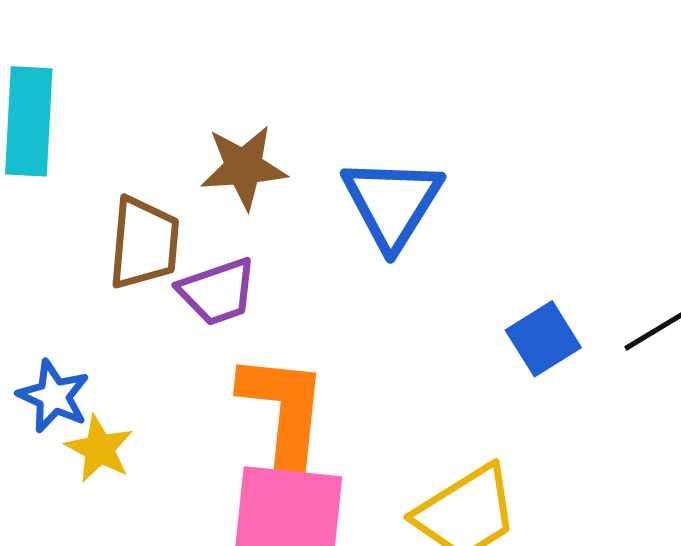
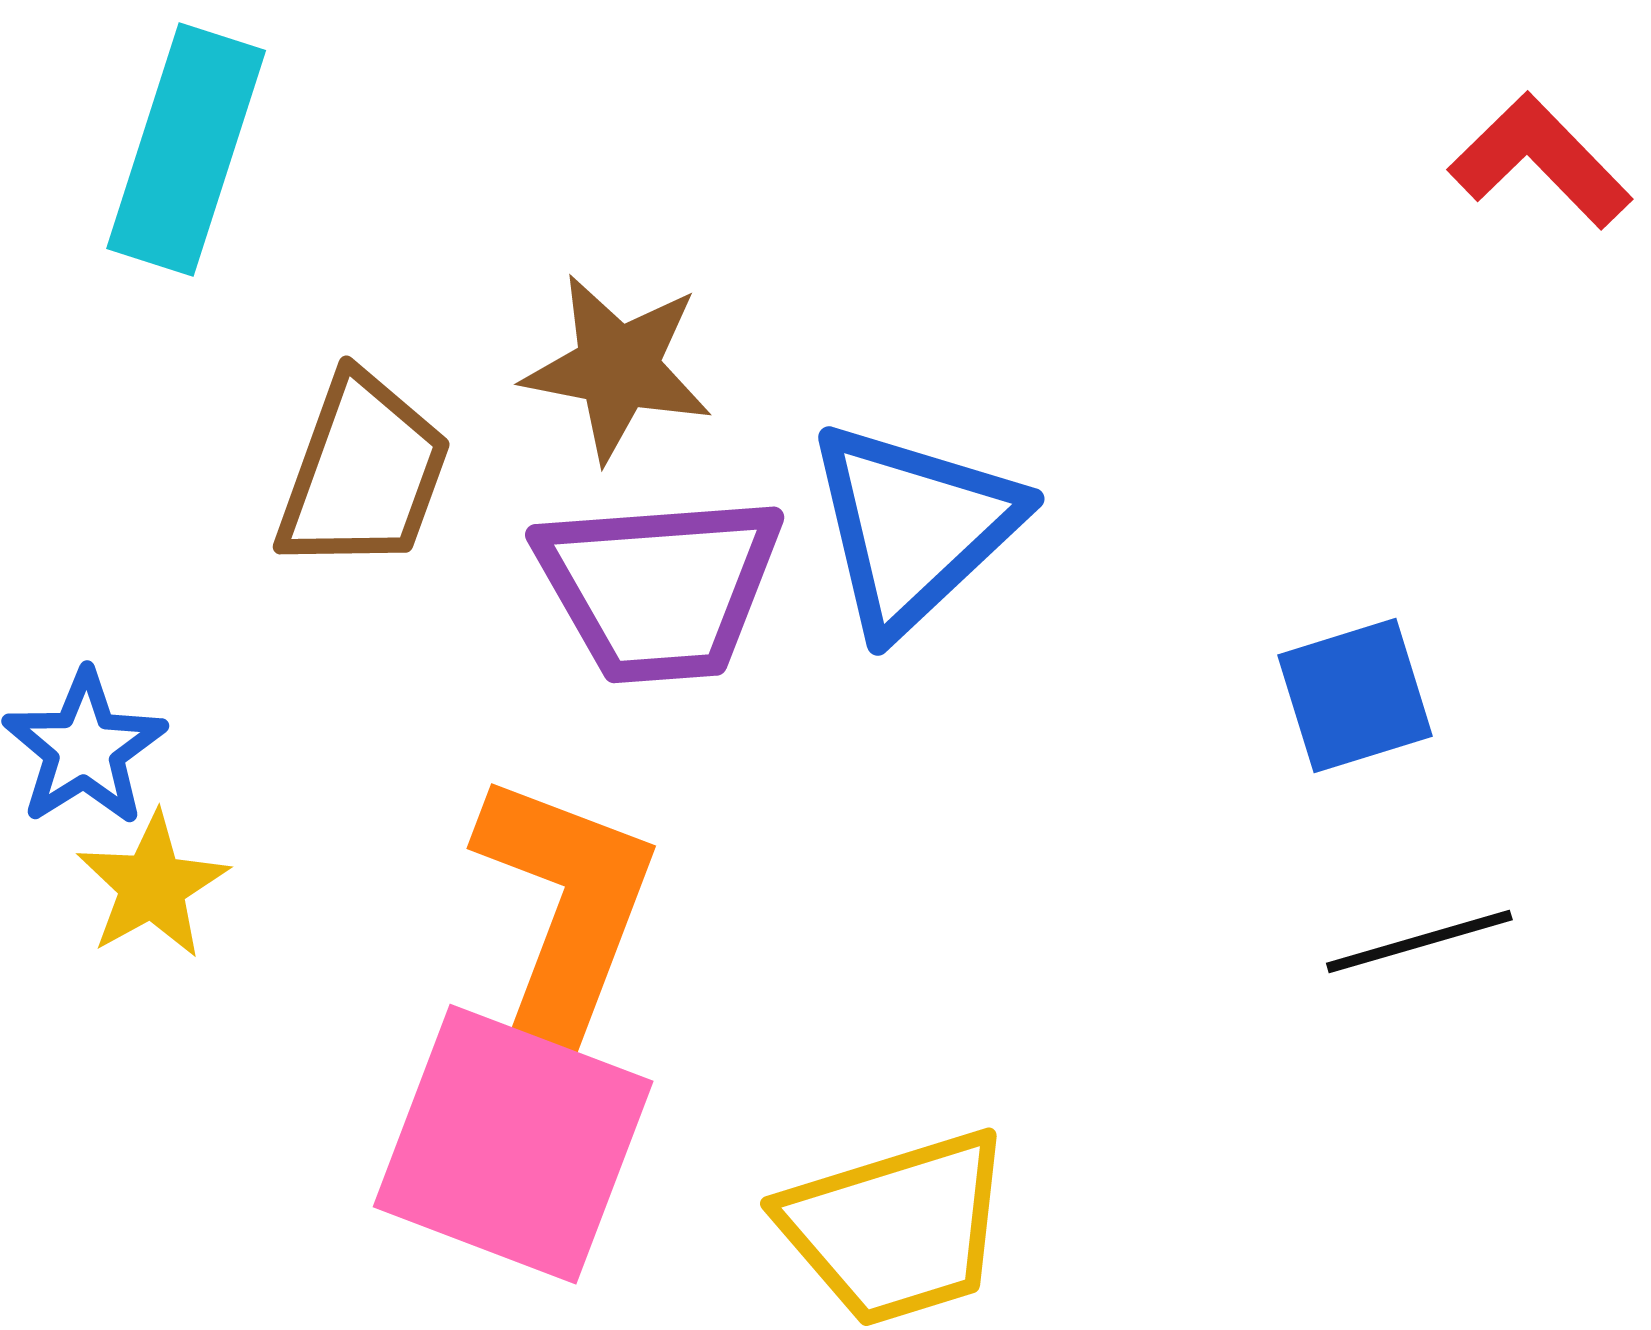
purple trapezoid: (218, 292) -> (659, 588), moved, size x1.4
blue square: (543, 339) -> (1355, 696), moved

